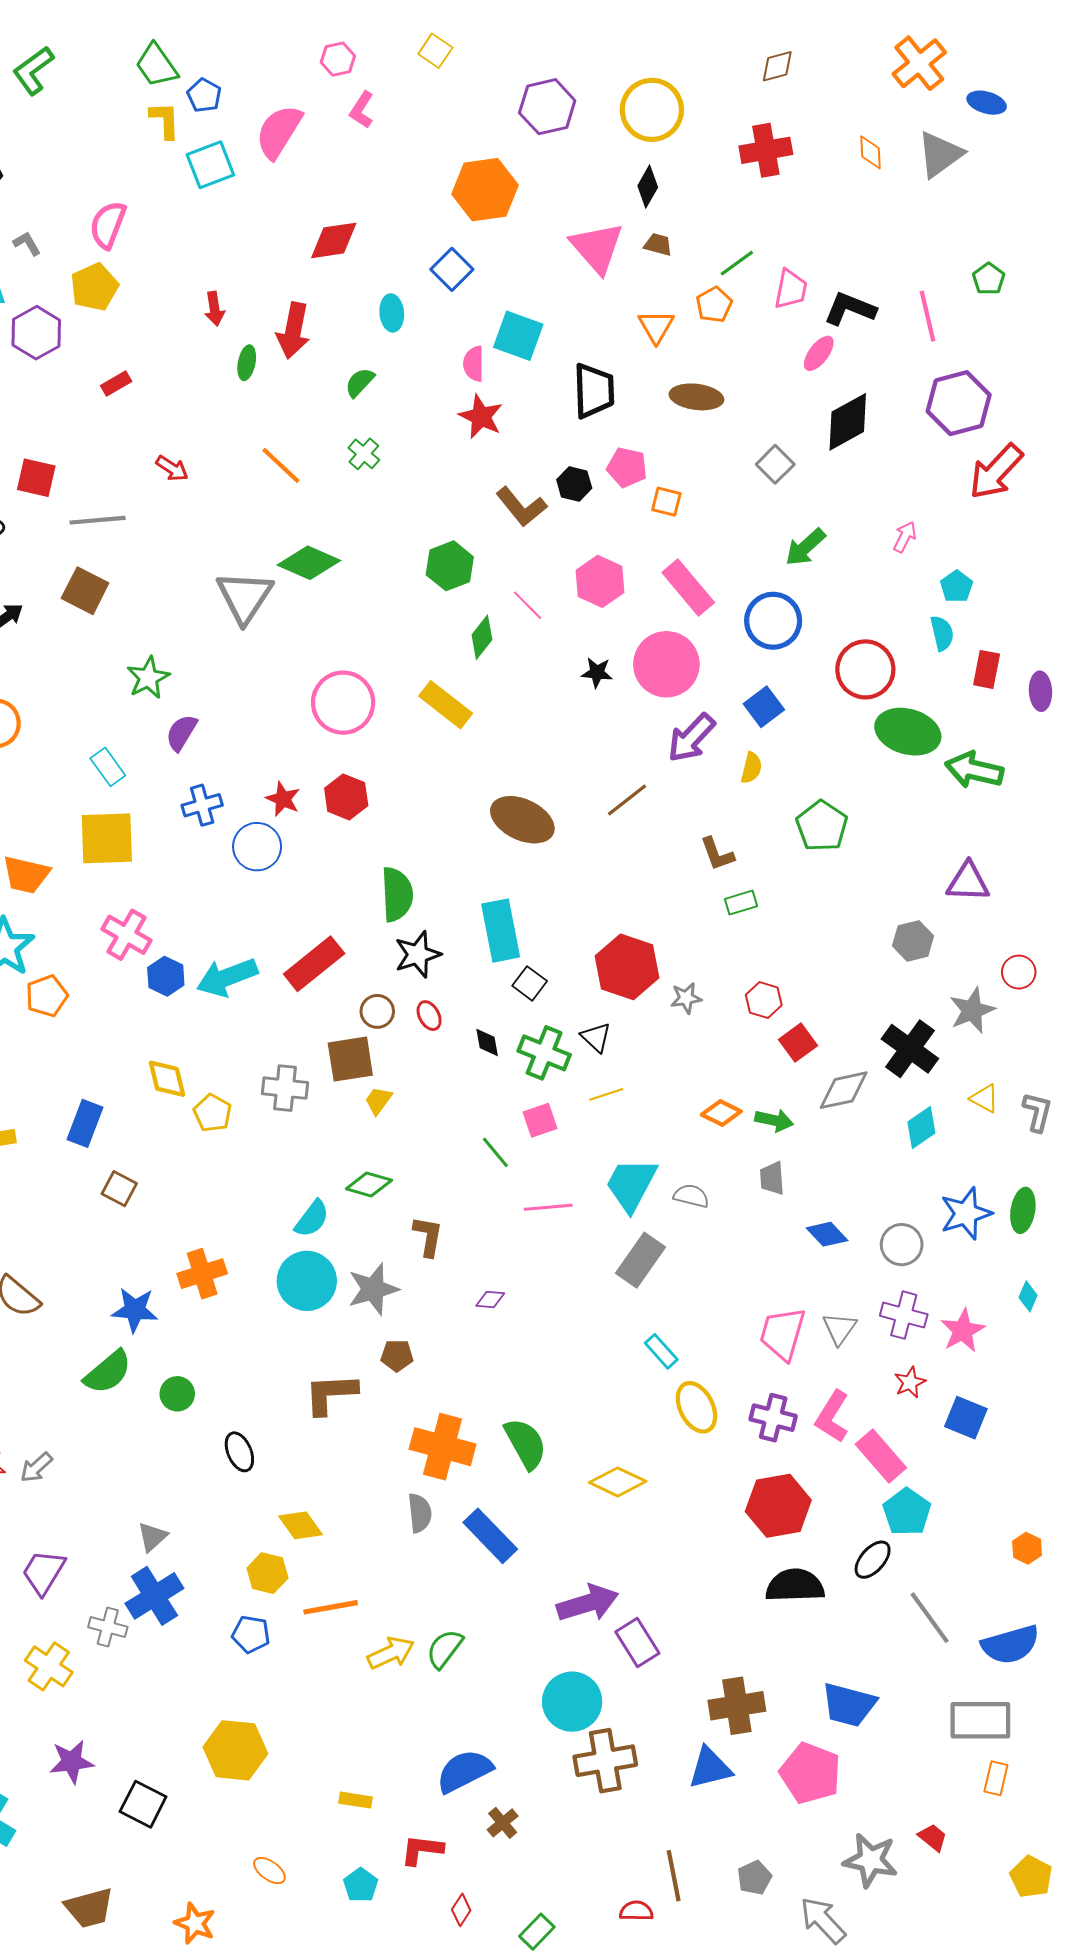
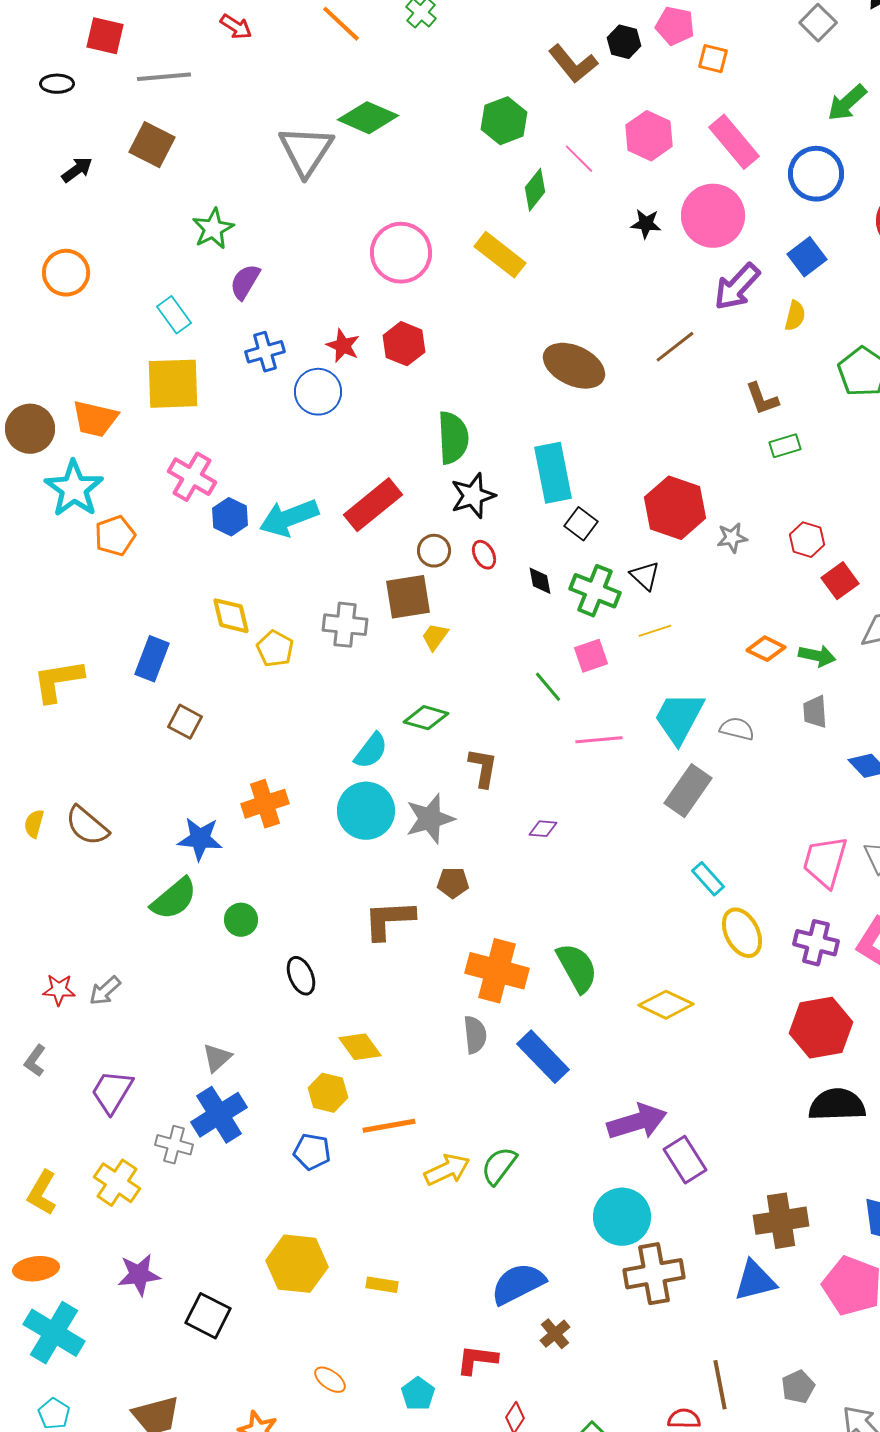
yellow rectangle: (355, 1800) -> (382, 1285), moved

